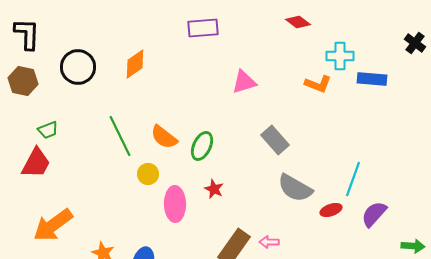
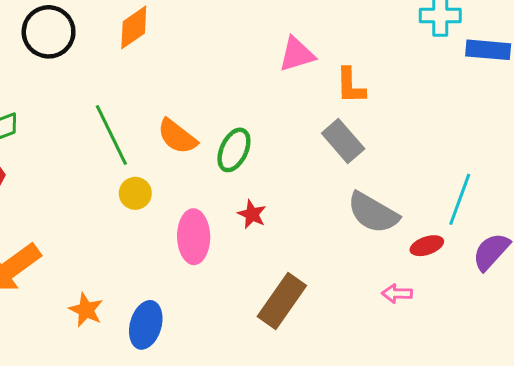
orange L-shape: (318, 84) -> (351, 86), moved, turned 68
yellow circle: (148, 174) -> (135, 193), moved
pink arrow: (269, 242) -> (397, 293), moved

